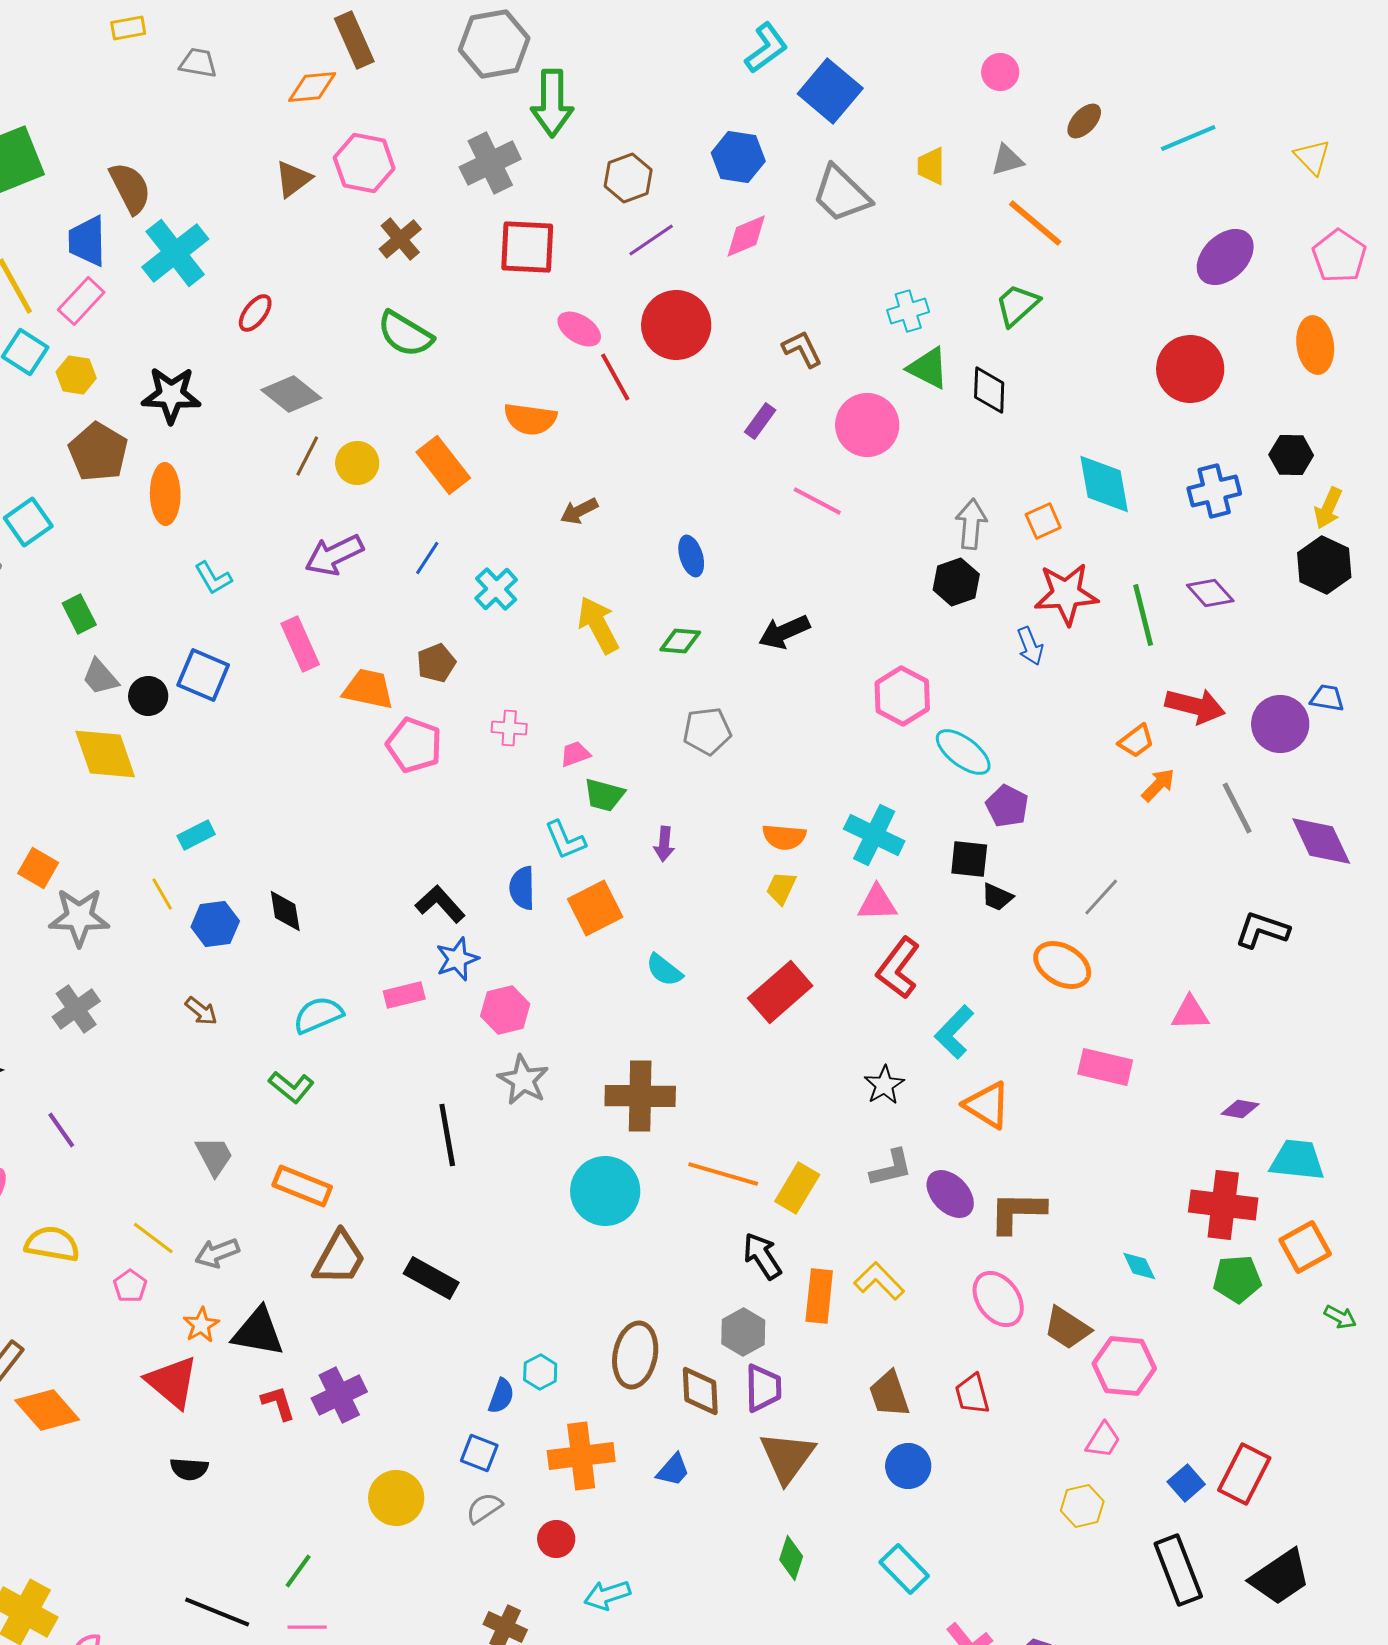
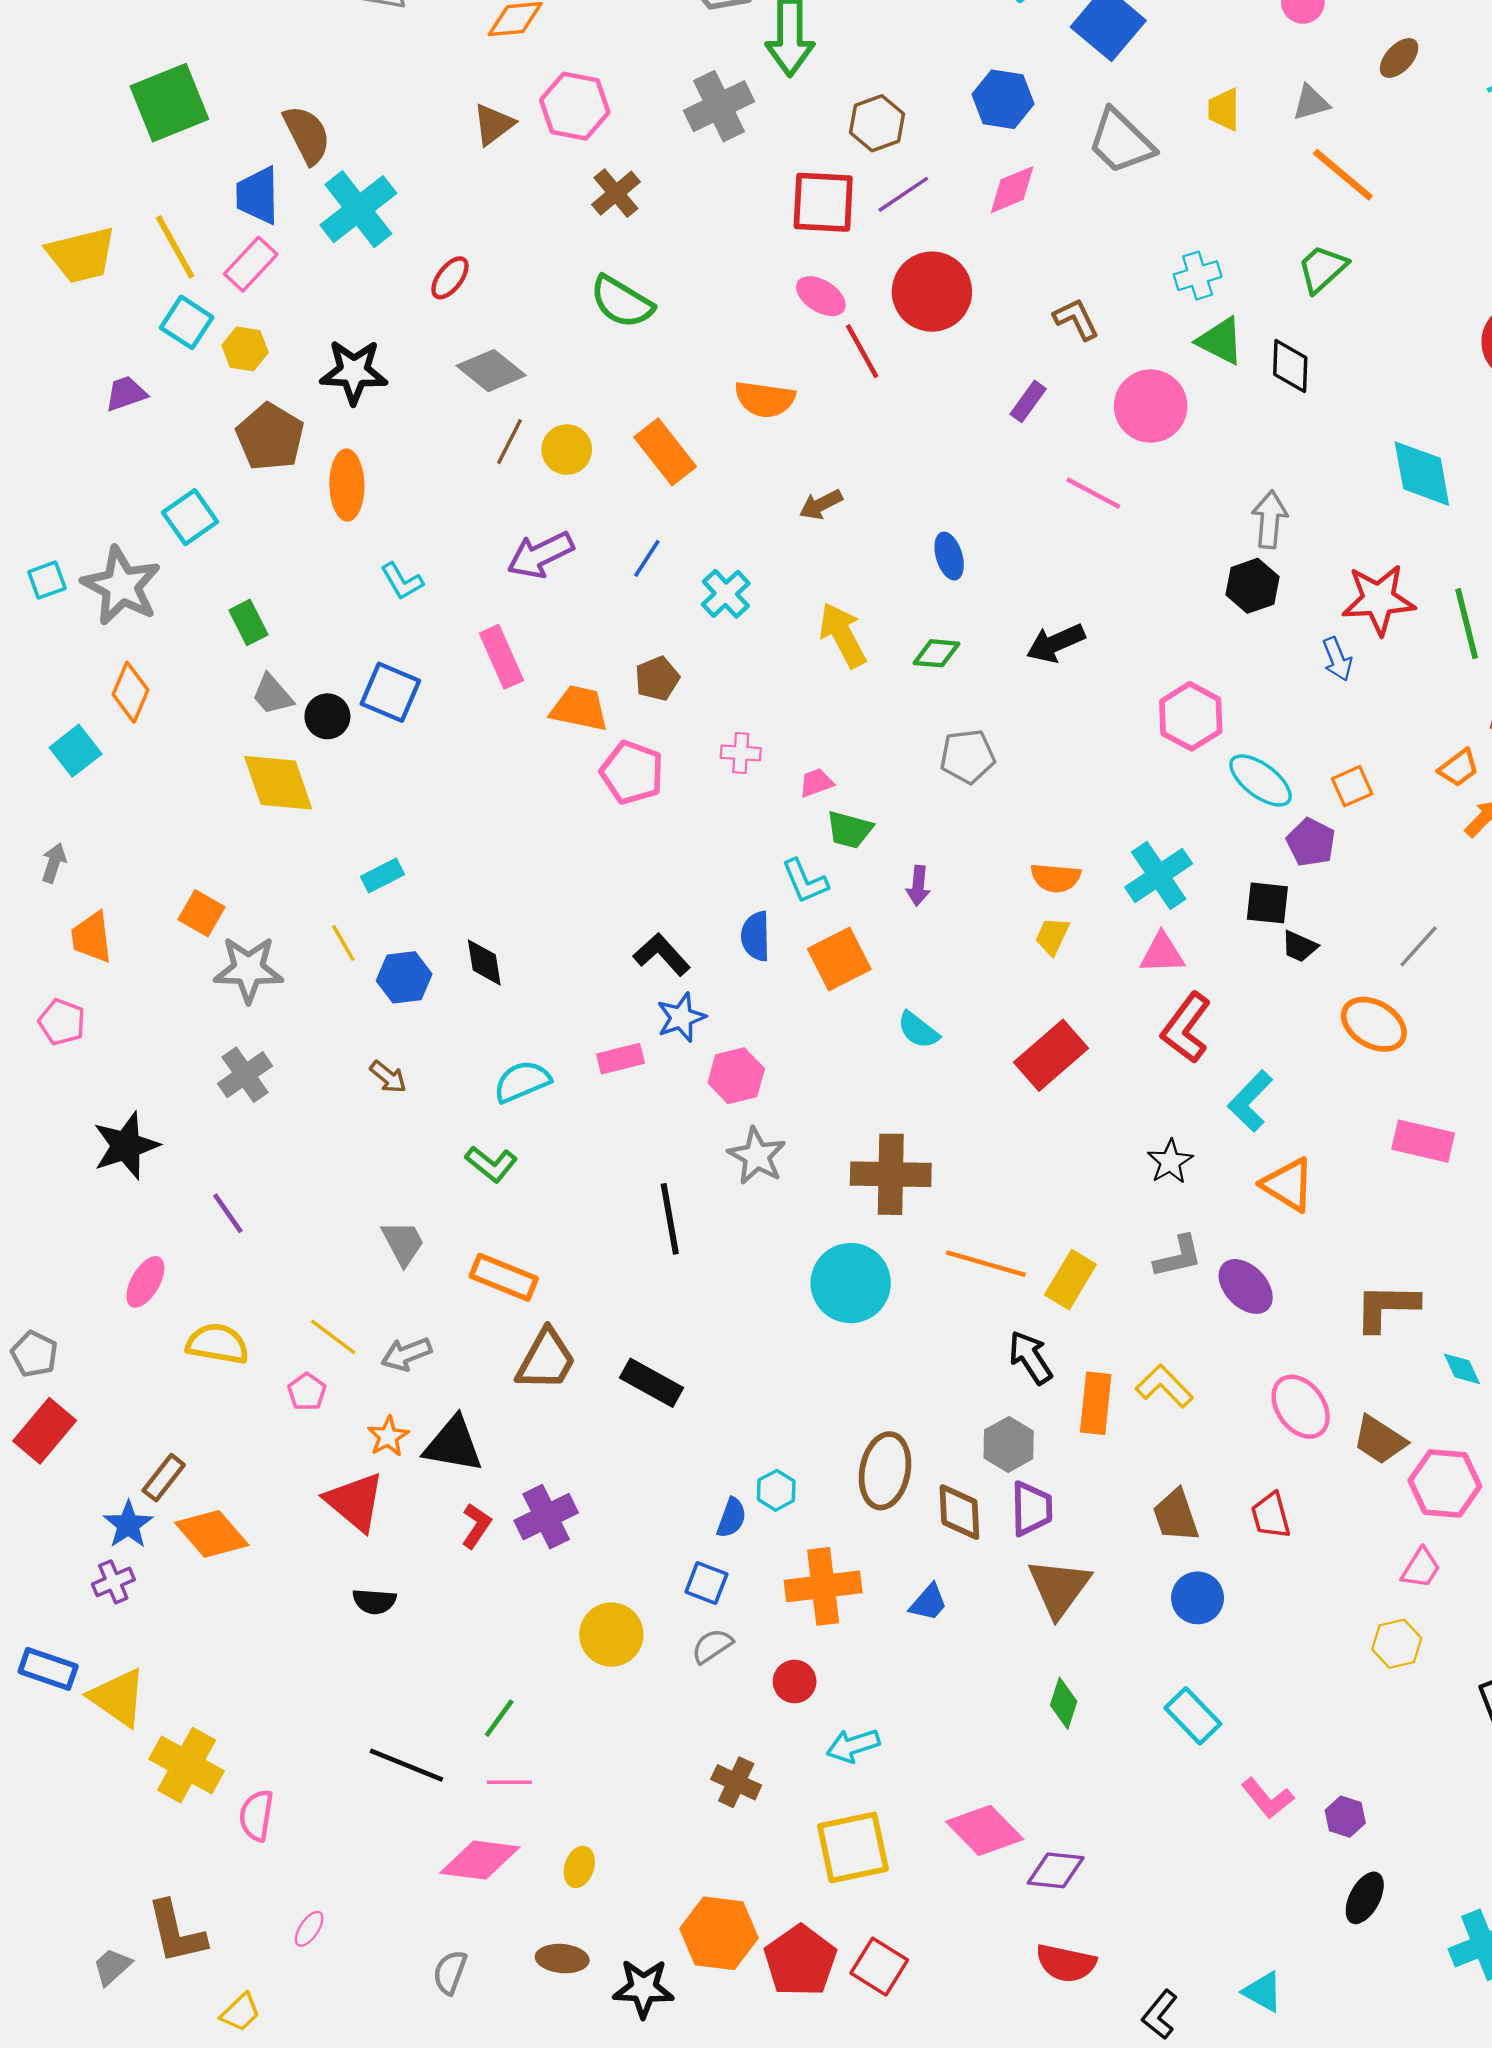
red square: (527, 247) -> (823, 202), moved
orange square: (1043, 521) -> (1352, 786), moved
cyan cross: (874, 835) -> (1159, 875), turned 30
brown L-shape: (1017, 1212) -> (1386, 1307), moved
red L-shape: (278, 1403) -> (476, 1526), turned 51

